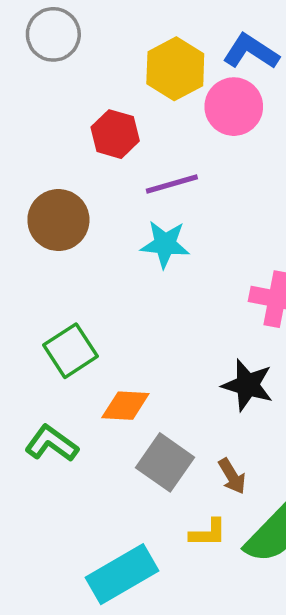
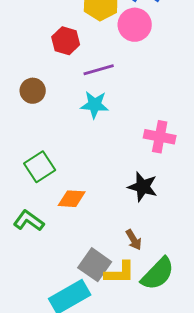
brown circle: (58, 220) -> (33, 91), size x0.7
gray square: (165, 462) -> (95, 265), moved
yellow L-shape: (208, 533) -> (120, 273), size x1.4

